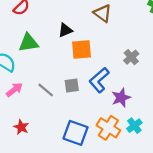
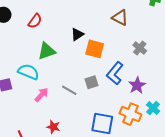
brown triangle: (103, 13) -> (120, 18), moved
orange square: (82, 49) -> (95, 49), turned 30

